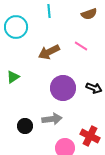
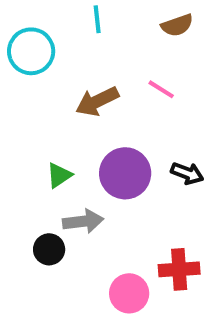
green triangle: (13, 77) -> (59, 175), moved
gray arrow: (52, 119) -> (83, 221), moved
red cross: (90, 136) -> (179, 269), turned -30

